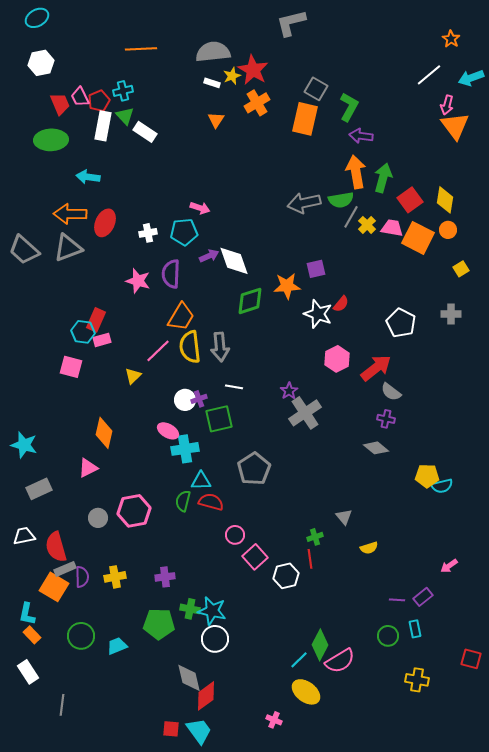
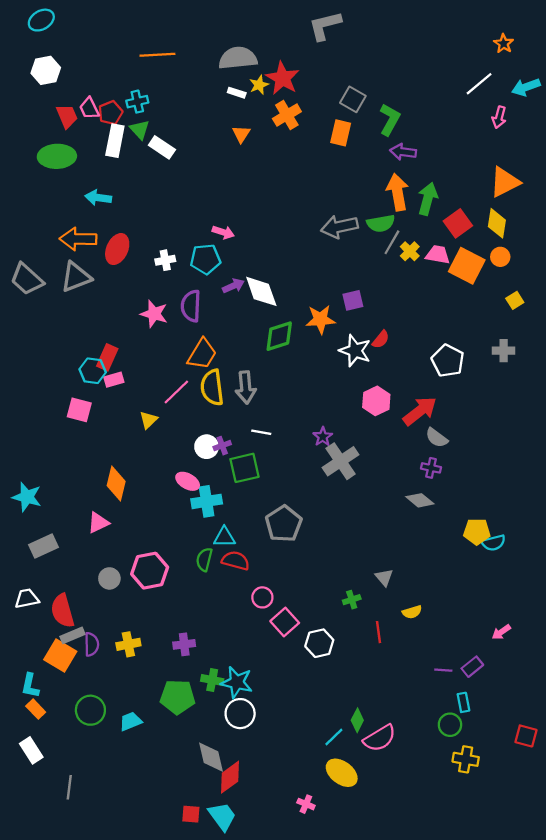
orange rectangle: (305, 119) -> (341, 133), size x0.7
orange triangle: (455, 126) -> (505, 182), moved, turned 40
red line: (310, 559) -> (379, 632), moved
green circle: (388, 636) -> (450, 725), moved
green diamond: (320, 645) -> (357, 720), size x0.7

